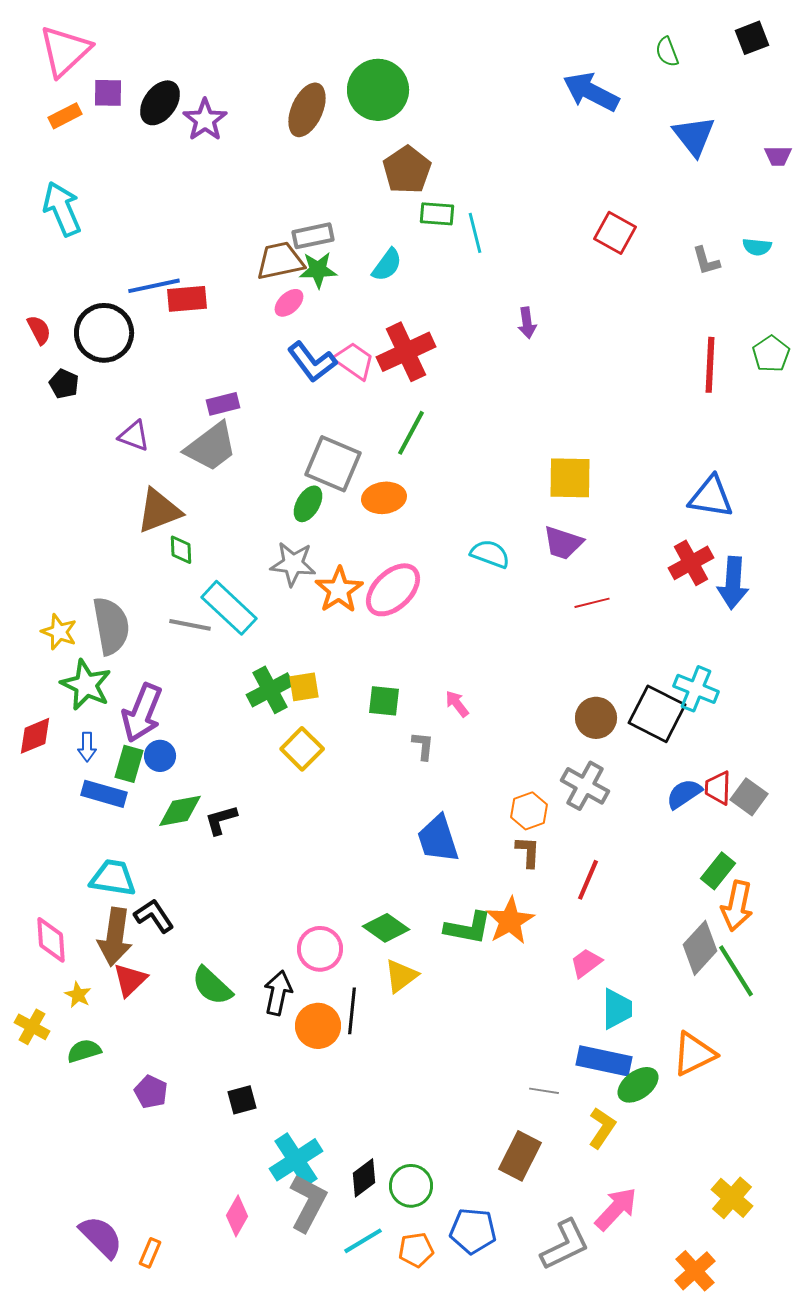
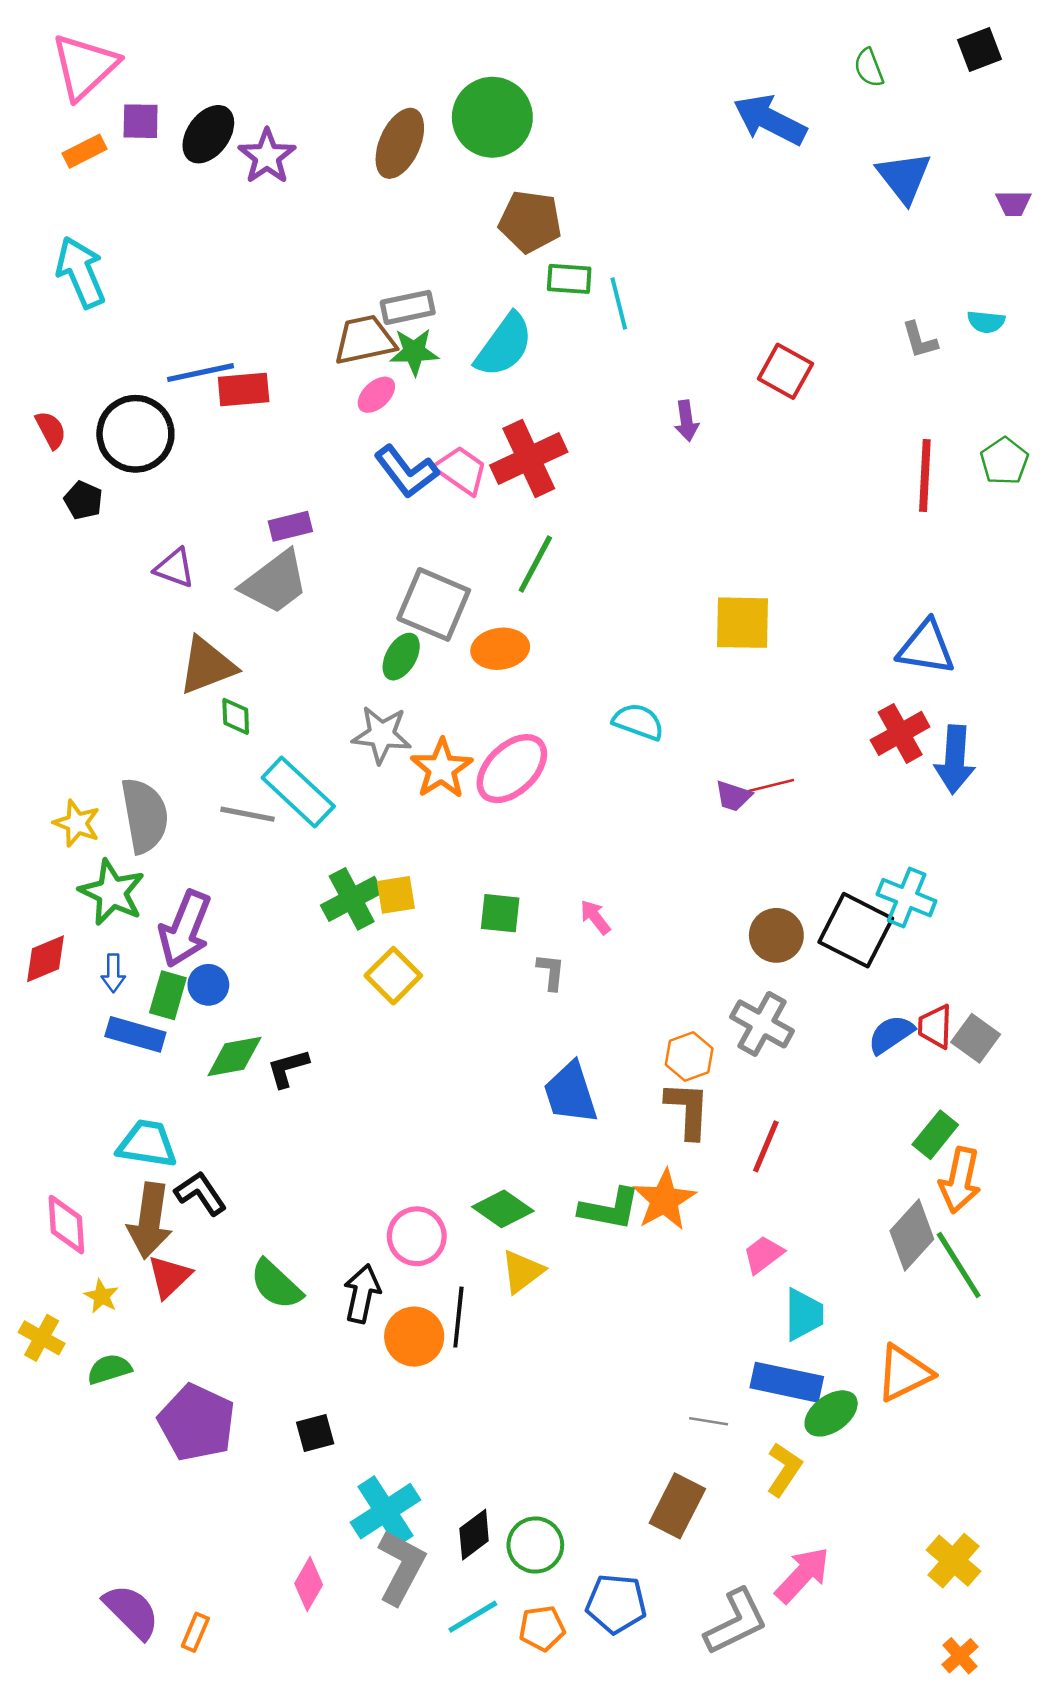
brown pentagon: (407, 170) -> (530, 221), turned -30
red square: (615, 233) -> (785, 371), moved
cyan semicircle: (387, 265) -> (504, 345), size x1.5
purple trapezoid: (563, 543) -> (733, 796), moved, size x0.7
brown L-shape: (528, 852) -> (688, 1110), size x1.4
purple pentagon: (151, 1092) -> (197, 1423), size x1.8
orange cross: (695, 1271) -> (960, 1656), moved, size x0.7

